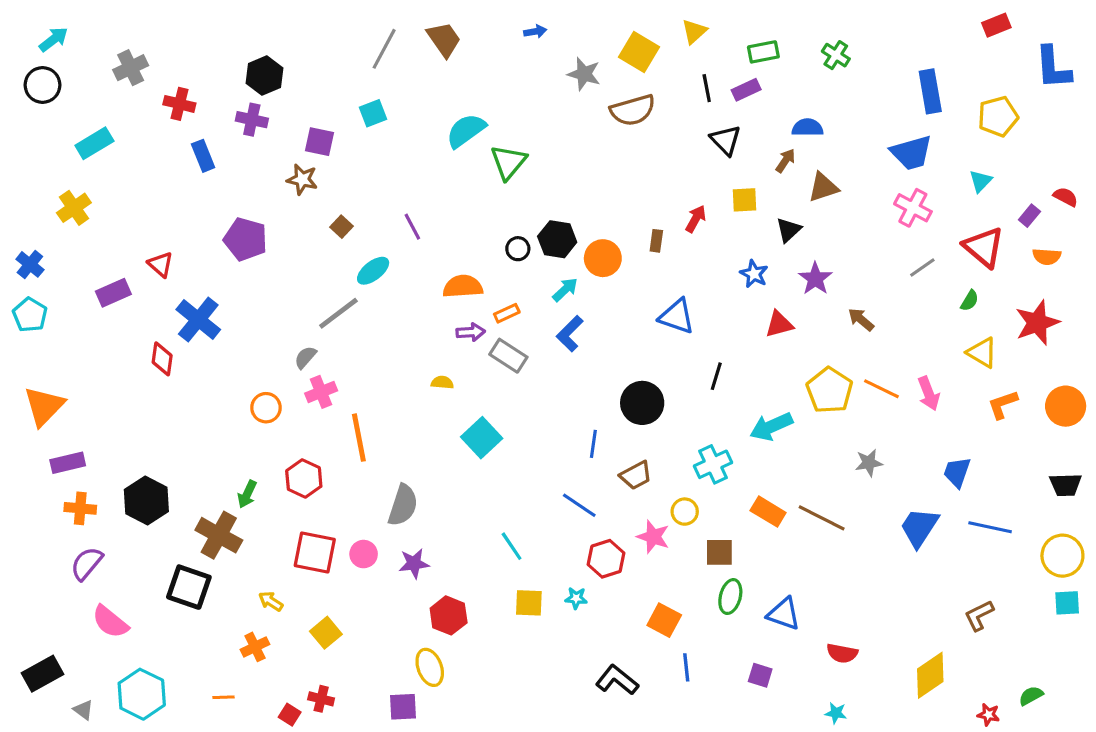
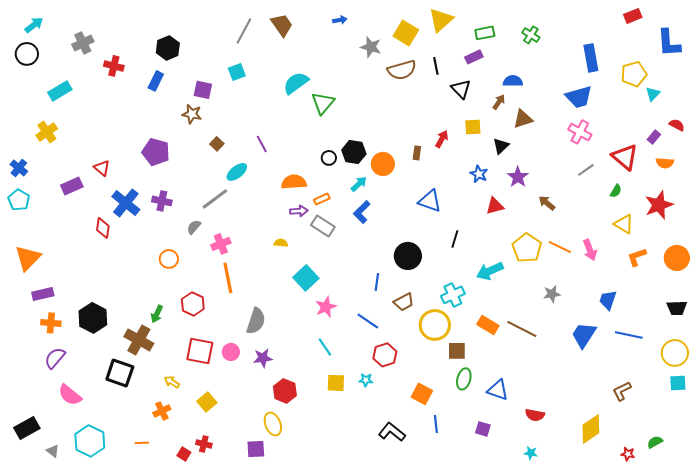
yellow triangle: (694, 31) -> (441, 20), size x1.5
black line: (707, 88) -> (436, 66), moved
purple cross: (252, 120) -> (162, 201), moved
blue rectangle: (203, 156) -> (156, 81), moved, turned 48
cyan triangle: (981, 181) -> (653, 94), moved
pink cross: (321, 392) -> (221, 244), moved
yellow circle: (685, 512) -> (435, 325), size x1.8
pink star: (653, 537) -> (326, 307), moved, turned 30

